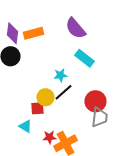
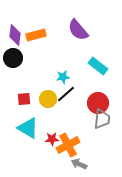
cyan rectangle: (84, 58) -> (98, 66), moved
red square: (37, 108) -> (24, 99), moved
cyan triangle: (25, 126) -> (28, 128), size x1.6

